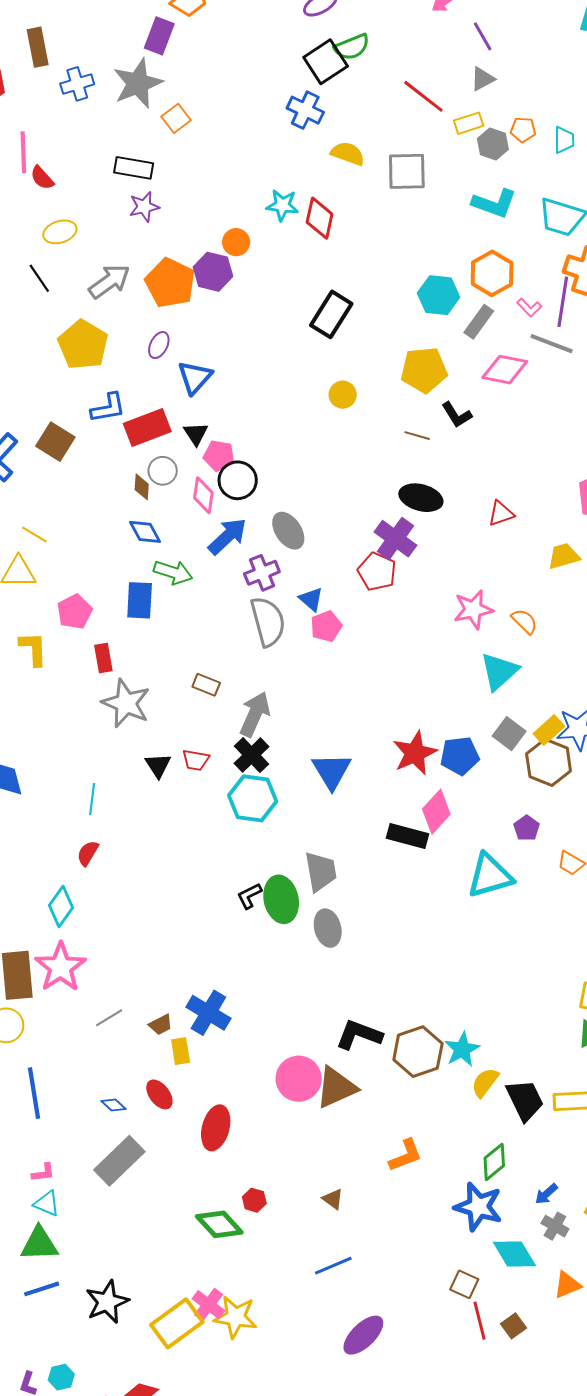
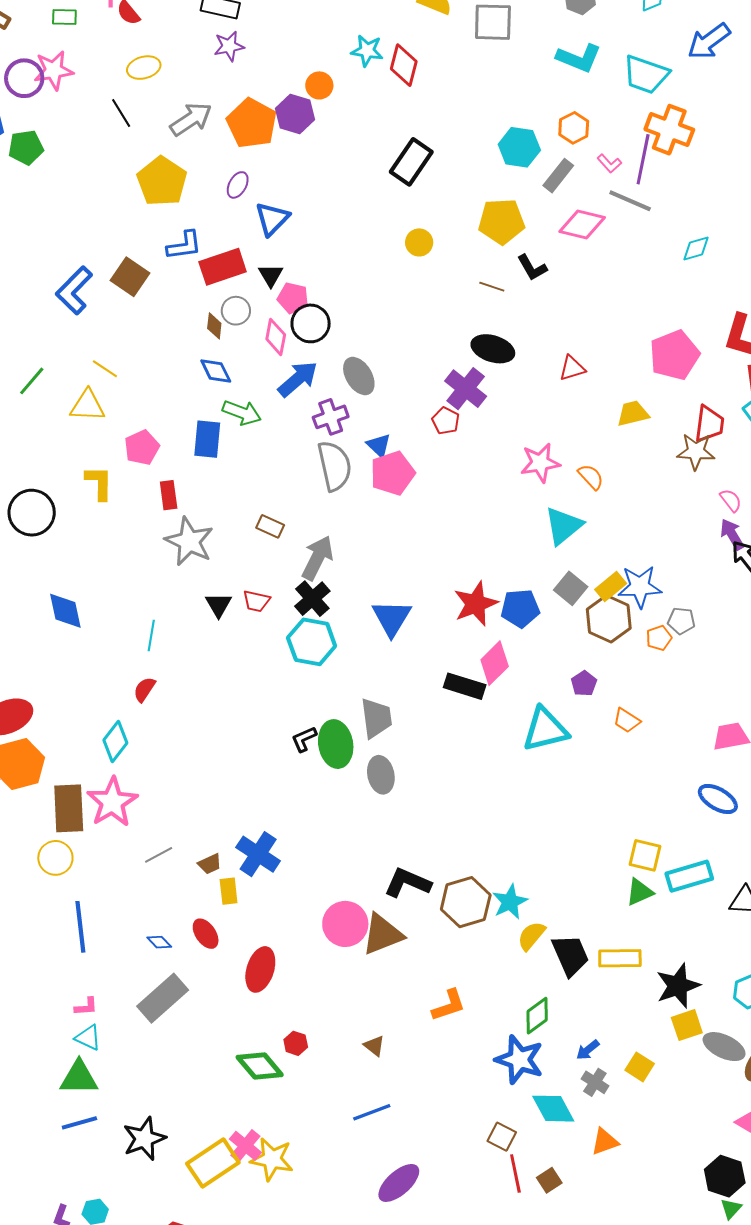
orange hexagon: (492, 273) -> (574, 128), size x0.7
red pentagon: (377, 572) -> (446, 421), size x0.7
pink pentagon: (326, 626) -> (393, 473), size x1.4

